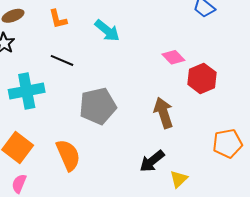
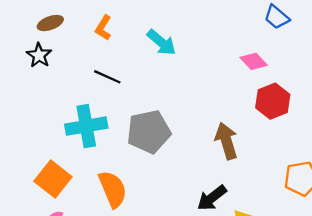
orange L-shape: (58, 19) -> (103, 28), turned 45
pink diamond: (173, 57) -> (254, 61), moved
cyan cross: (27, 91) -> (86, 126), moved

